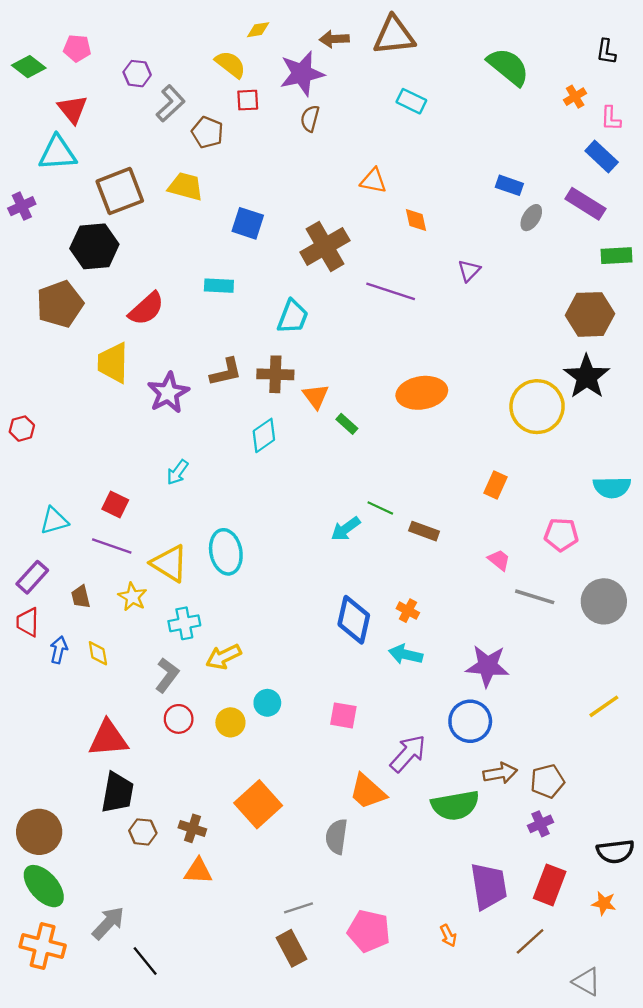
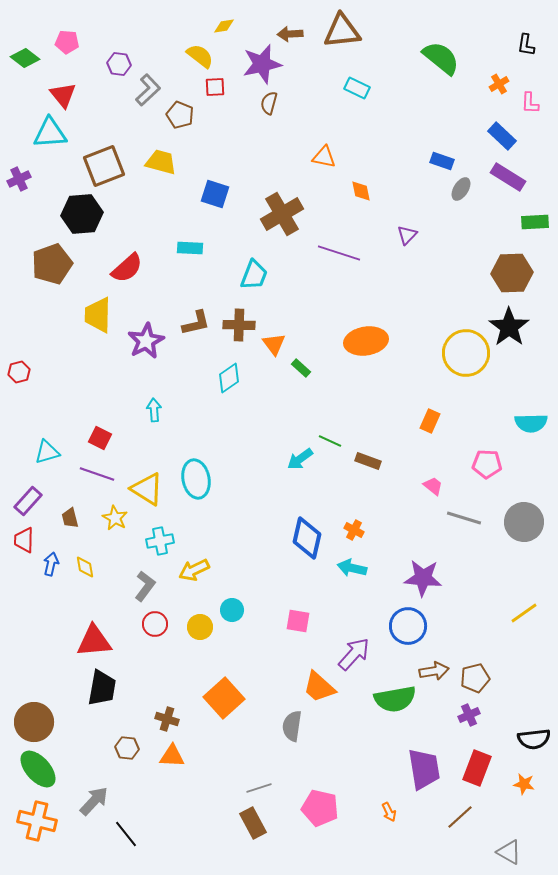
blue rectangle: (602, 157) -> (502, 136), moved
cyan arrow: (177, 472) -> (154, 410), turned 140
brown hexagon: (143, 832) -> (127, 748), moved

